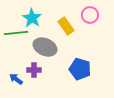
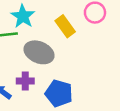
blue pentagon: (80, 69) -> (59, 93), moved

